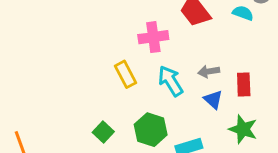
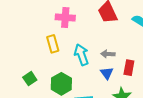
pink cross: (153, 37) -> (65, 18), moved

